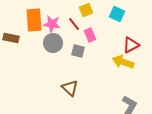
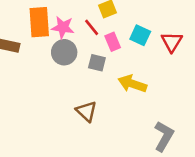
cyan square: (117, 14) -> (140, 35), moved
red triangle: (131, 45) -> (172, 42), moved, turned -30
yellow arrow: (123, 62) -> (132, 84), moved

